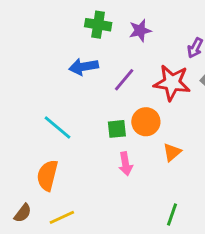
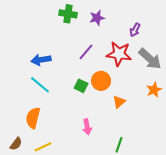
blue arrow: (84, 67) -> (41, 60), moved
green square: (117, 129) -> (81, 86), turned 32
pink arrow: (126, 164) -> (87, 127), moved

